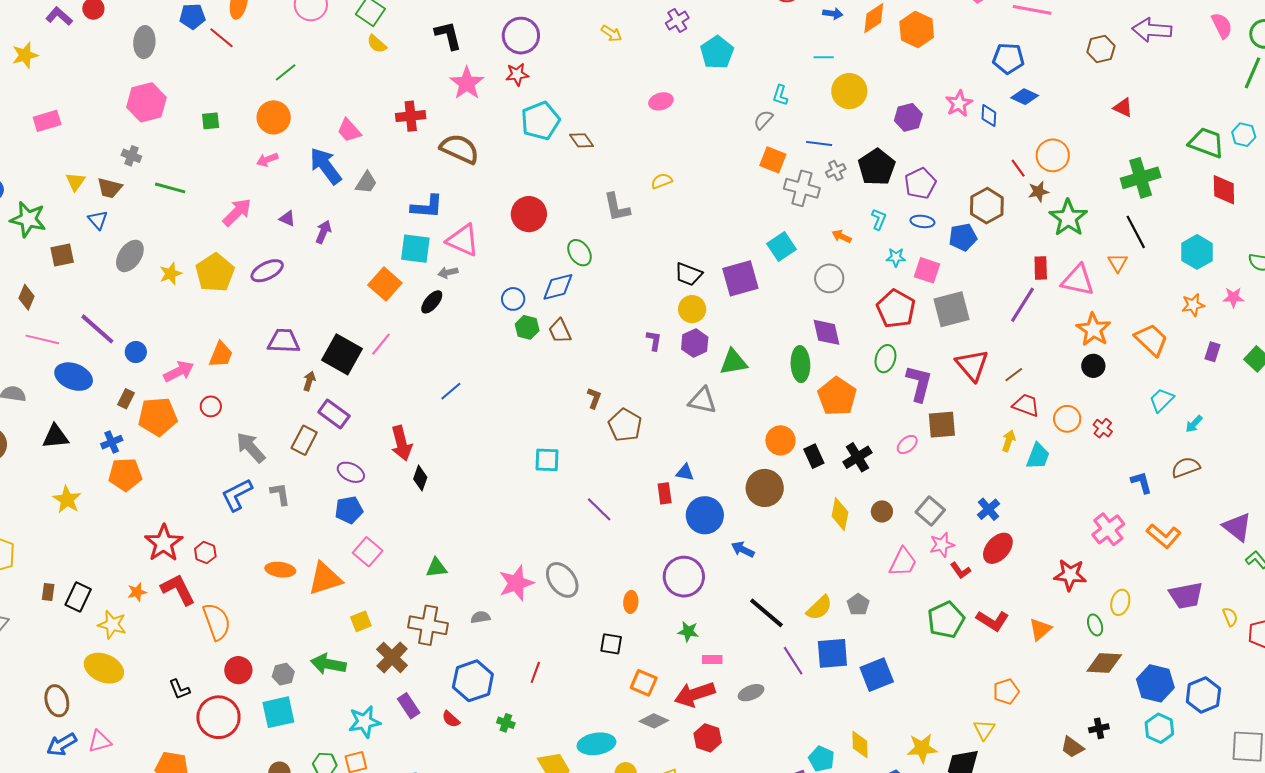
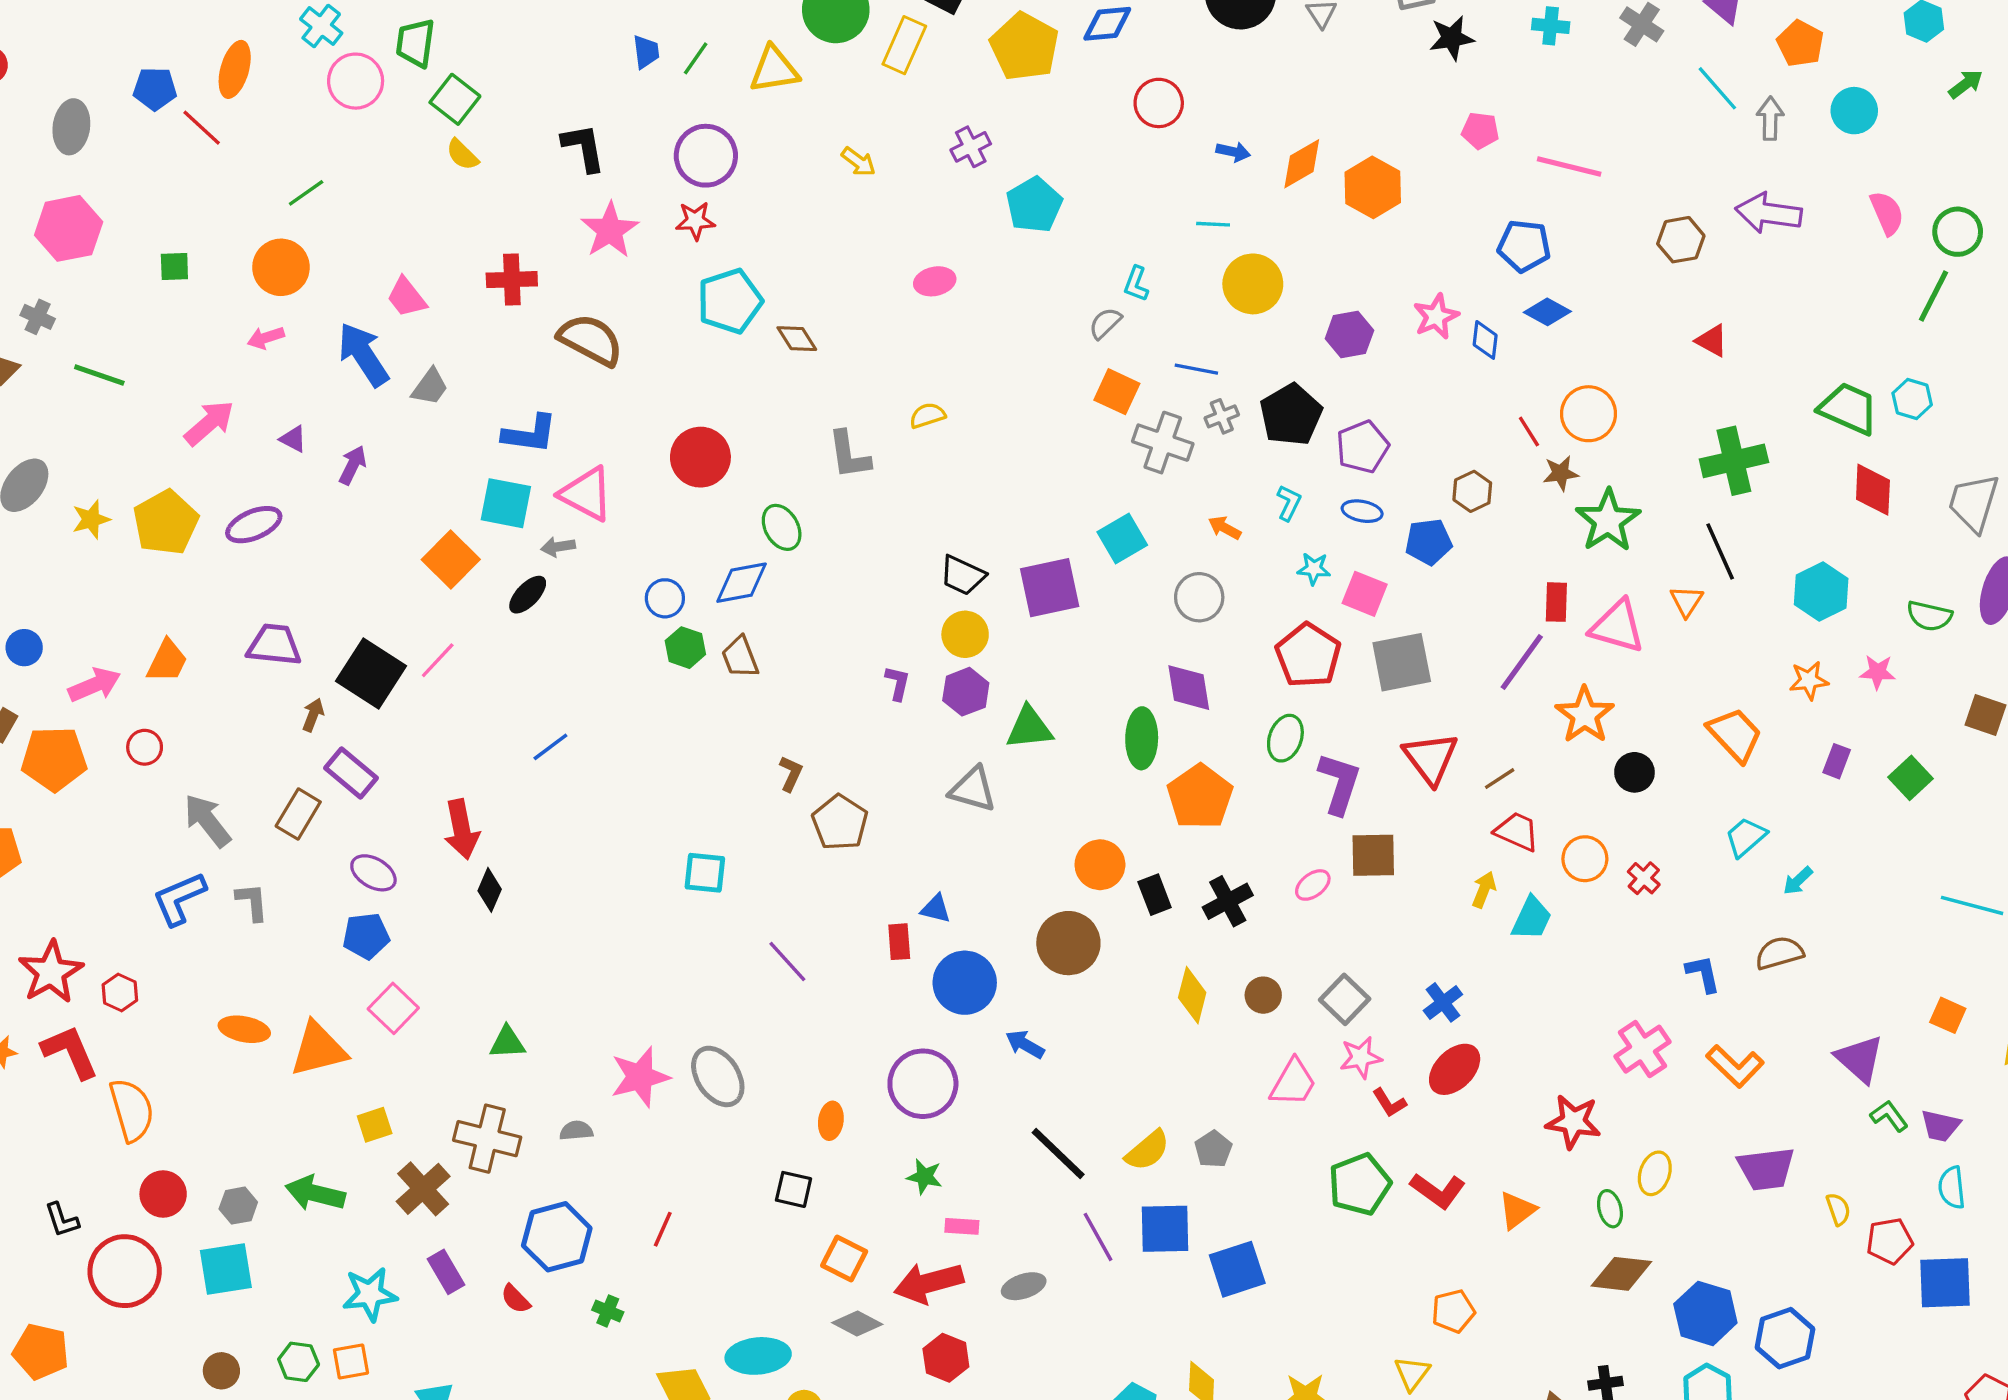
brown hexagon: (987, 206) -> (1472, 491), size x0.7
orange star: (1093, 329) -> (1585, 715), moved

